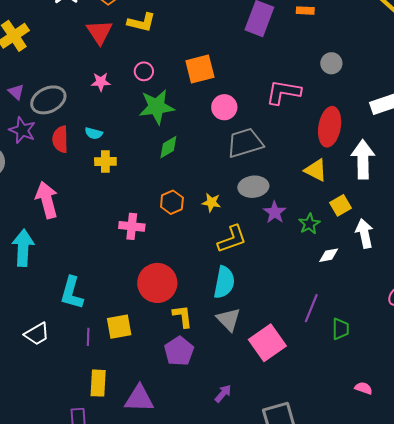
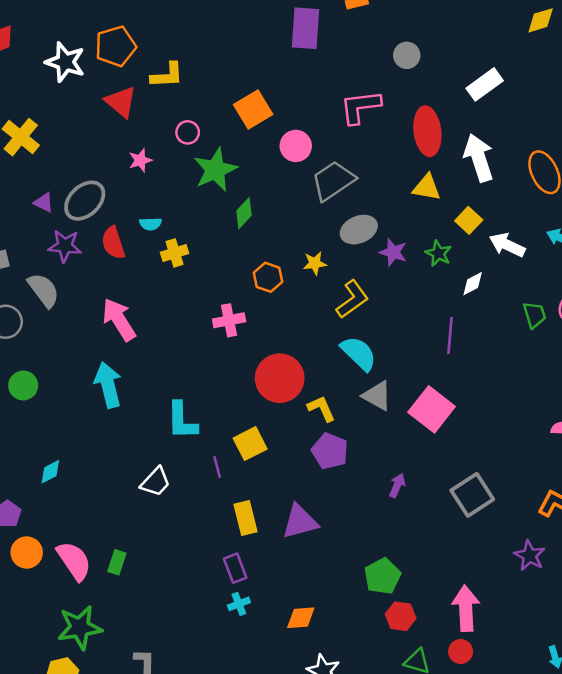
white arrow: (364, 233) -> (507, 245), turned -36
cyan semicircle: (224, 282) -> (359, 353), turned -40
purple line: (311, 308) -> (450, 336), moved
green trapezoid: (340, 329) -> (535, 315), moved

